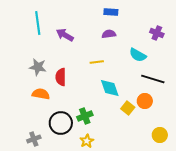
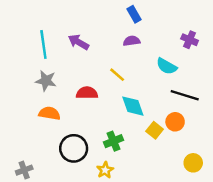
blue rectangle: (111, 12) -> (134, 14), turned 56
cyan line: (38, 23) -> (43, 45), moved
yellow line: (97, 62) -> (117, 75), turned 48
red semicircle: (61, 77) -> (87, 93), moved, turned 90
green cross: (85, 116) -> (113, 141), moved
gray cross: (34, 139) -> (24, 170), moved

